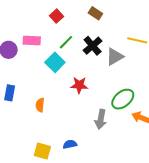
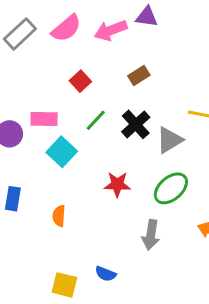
brown rectangle: (95, 13) -> (139, 76), turned -64
cyan square: (55, 62) -> (62, 152), moved
green ellipse: (123, 99) -> (171, 188), moved
blue semicircle: (70, 144) -> (106, 274), turned -144

